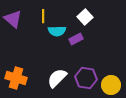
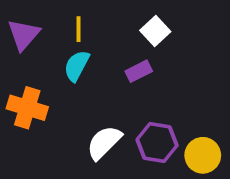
purple triangle: (13, 19) -> (24, 35), turned 30
cyan semicircle: (57, 31) -> (77, 66), moved, turned 120
orange cross: (16, 78) -> (27, 108), moved

